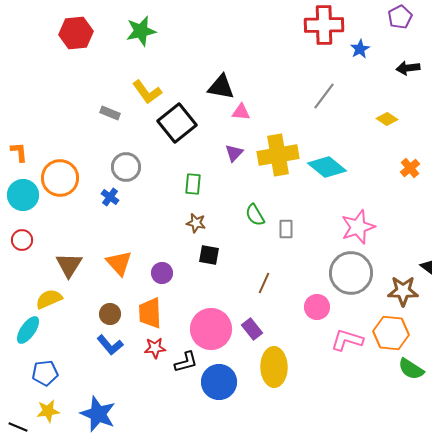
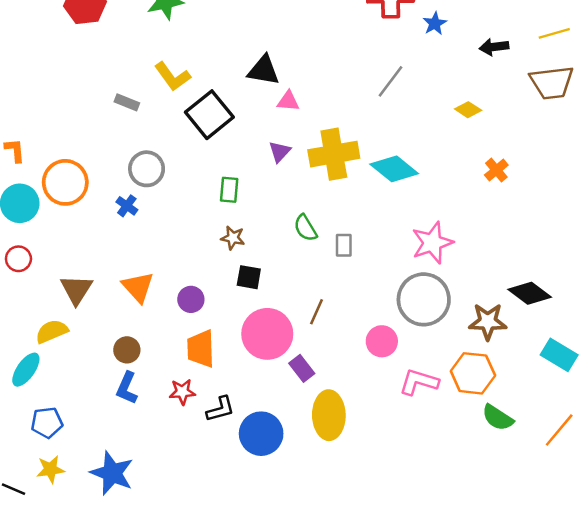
orange trapezoid: (150, 313) -> (201, 349), moved
pink circle: (211, 329) -> (267, 334), moved
blue L-shape: (110, 345) -> (127, 388), turned 64

